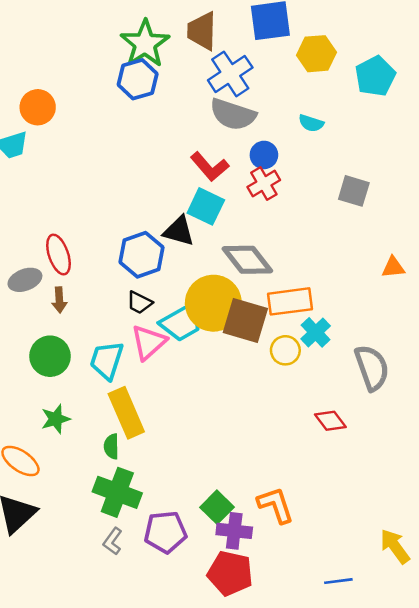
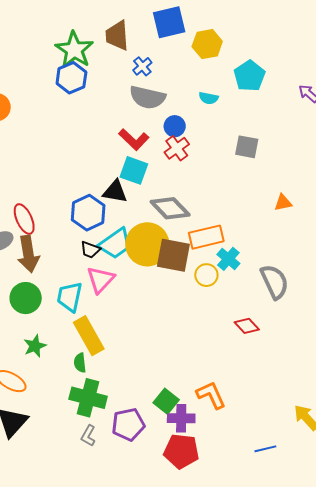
blue cross: (230, 74) -> (142, 66), size x0.6
cyan pentagon: (375, 76) -> (249, 76), moved
brown arrow: (59, 300) -> (28, 254), size x1.8
cyan trapezoid: (182, 322) -> (115, 244), moved

